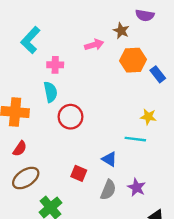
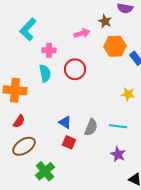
red circle: (70, 117) -> (75, 69), moved
cyan line: (135, 139) -> (118, 126), moved
blue triangle: (109, 159) -> (65, 122), moved
gray semicircle: (108, 190) -> (91, 127), moved

